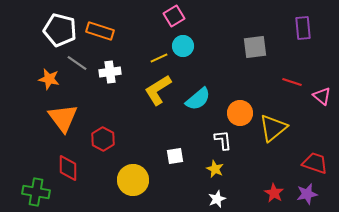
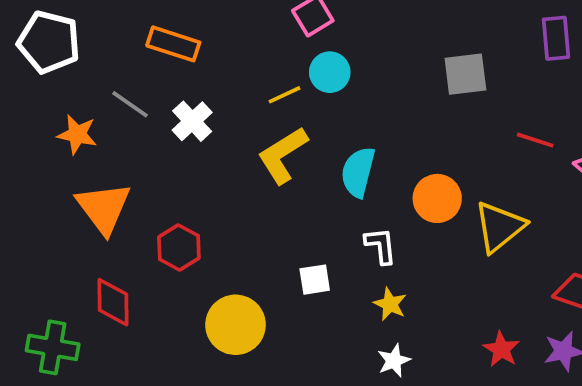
white pentagon: (60, 30) -> (49, 42), moved
white cross: (110, 72) -> (192, 121), turned -35
cyan semicircle: (198, 99) -> (358, 172), turned 144
white L-shape: (223, 140) -> (381, 246), moved

